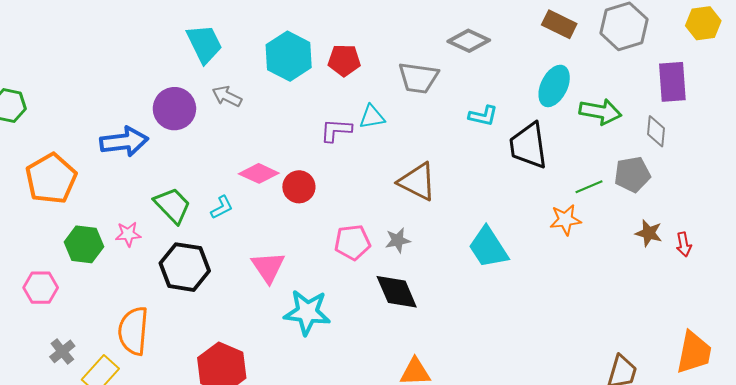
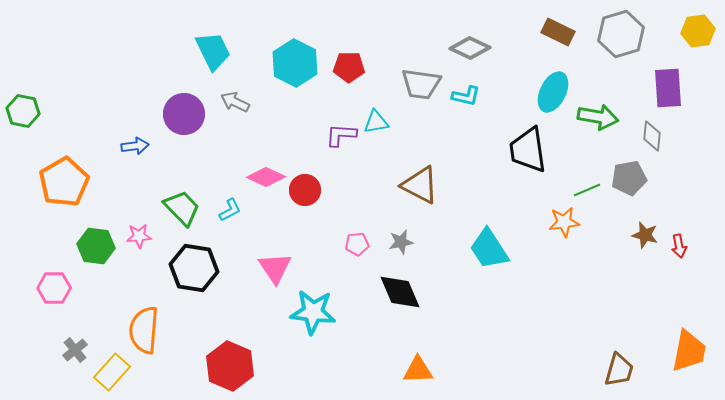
cyan L-shape: (483, 116) -> (466, 96), moved
blue arrow: (124, 142) -> (135, 146), size x0.6
pink pentagon: (352, 242) -> (357, 244), size x0.7

